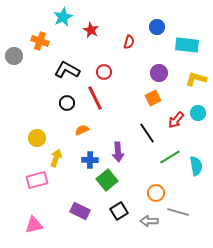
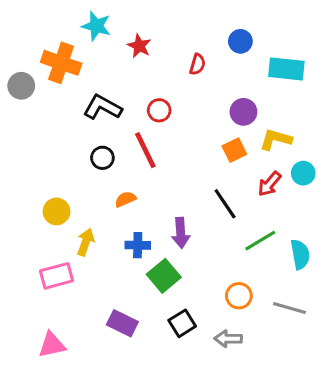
cyan star: (63, 17) -> (96, 26), turned -30
orange cross: (40, 41) -> (61, 63), size x1.4
yellow L-shape: (196, 79) -> (276, 139), moved
gray line: (178, 212) -> (289, 308), moved

